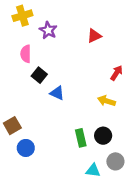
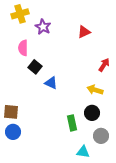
brown square: (12, 126) -> (11, 112), turned 35
black circle: (103, 136) -> (92, 113), moved
blue circle: (26, 148) -> (13, 132), moved
gray circle: (115, 161) -> (101, 136), moved

